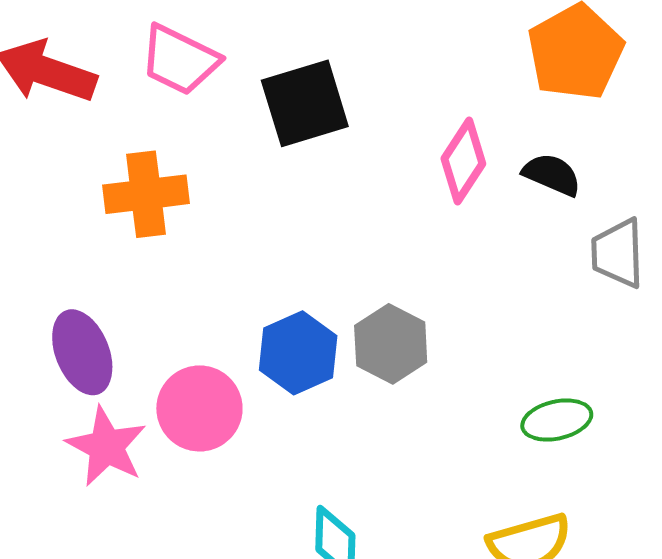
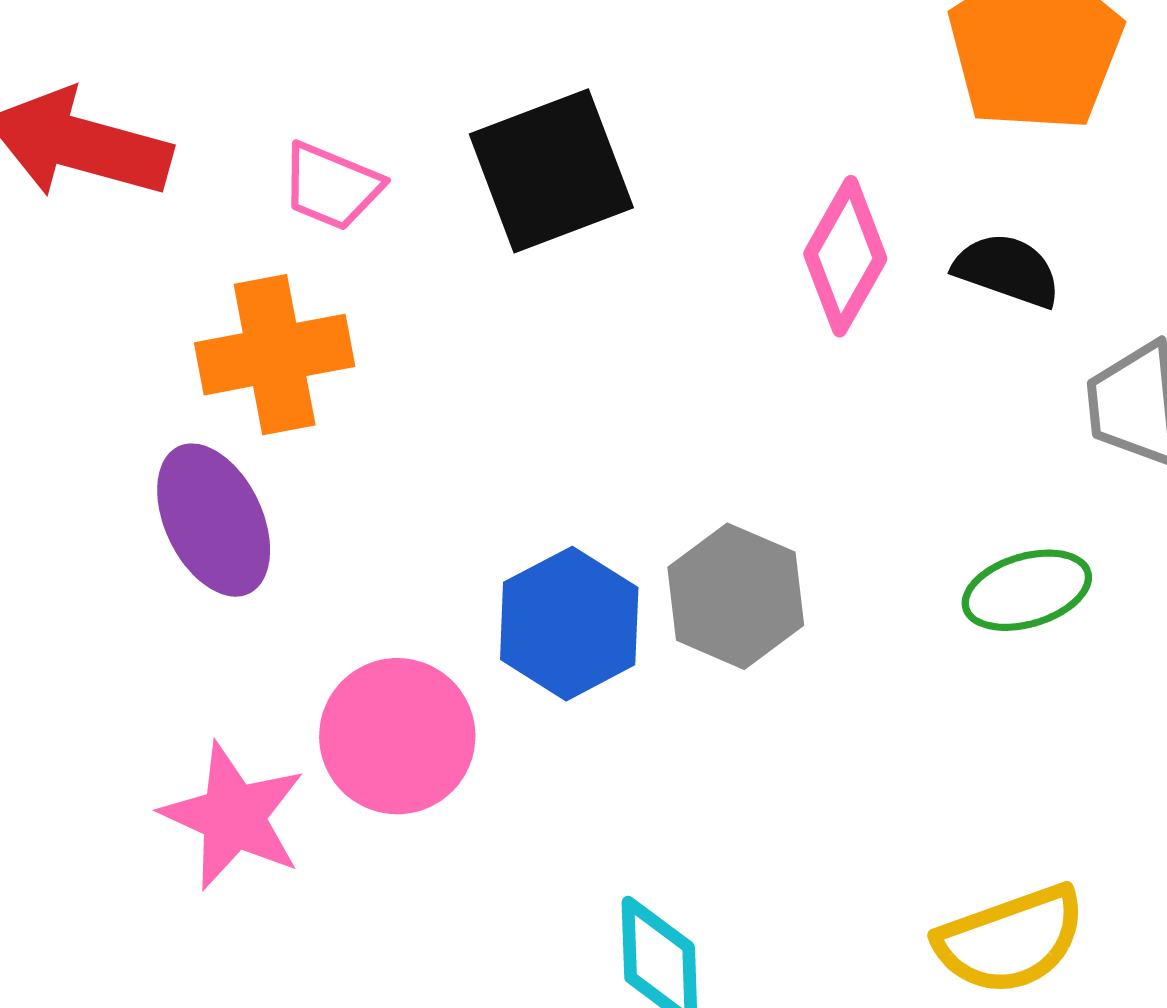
pink trapezoid: (180, 60) -> (331, 186), moved, size x0.7
purple ellipse: (82, 352) -> (214, 520), moved
green ellipse: (557, 420) -> (1027, 590), moved

